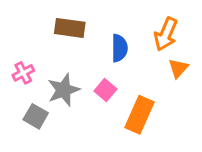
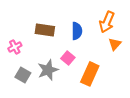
brown rectangle: (70, 28) -> (45, 30), moved
gray star: (64, 90) -> (48, 70), moved

